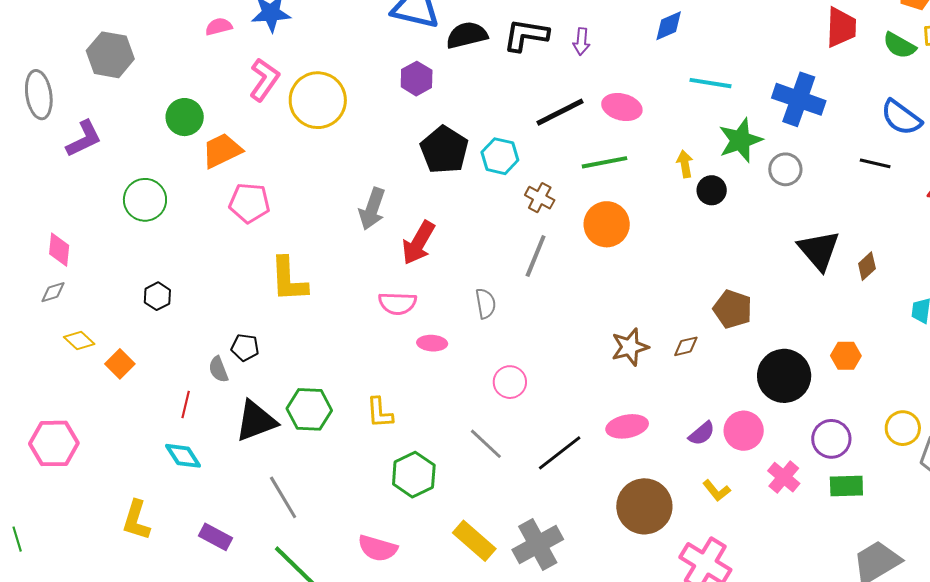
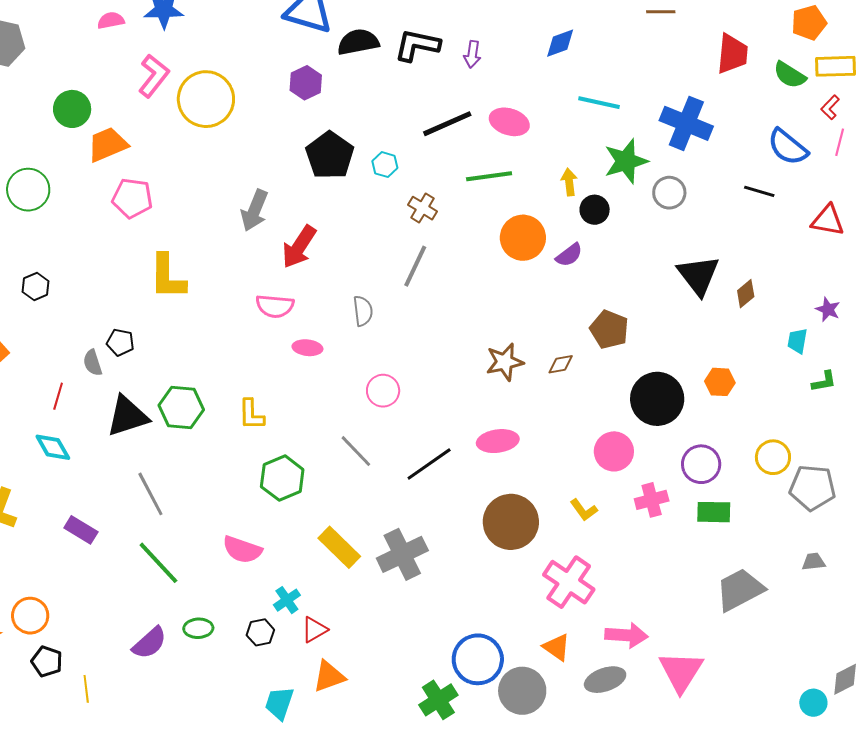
cyan hexagon: (500, 156) -> (385, 165), size x0.7
orange circle: (607, 224) -> (523, 238), moved
purple semicircle: (702, 433) -> (569, 255), moved
pink cross: (784, 477) -> (652, 500), turned 32

